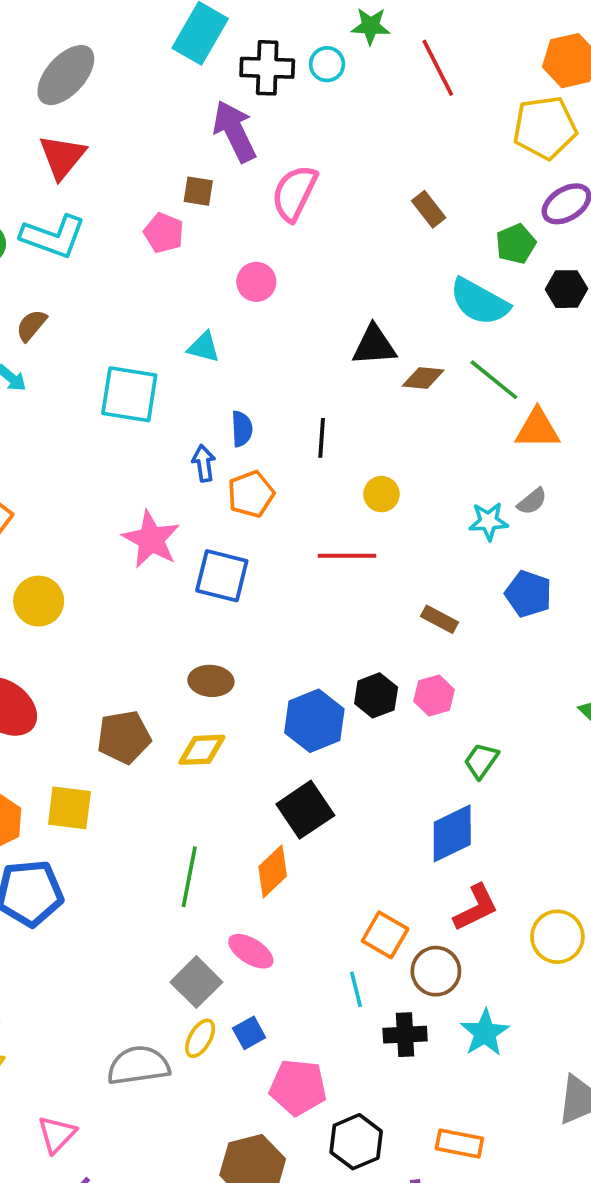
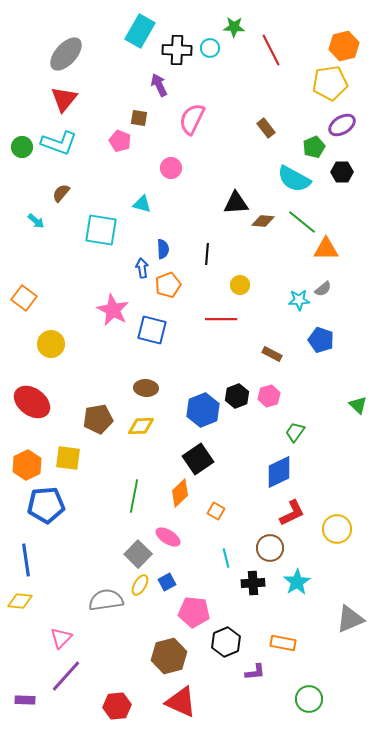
purple arrow: (235, 131) -> (159, 85), size x0.7
brown semicircle: (31, 325) -> (61, 193), moved
orange square: (385, 935) -> (216, 511), moved, size x0.7

